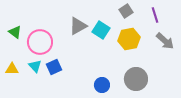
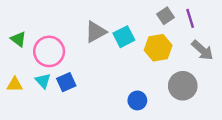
gray square: (126, 11) -> (166, 16), moved
cyan square: (101, 30) -> (124, 37), turned 30
gray circle: (136, 79) -> (183, 86), moved
blue circle: (102, 85) -> (137, 100), moved

